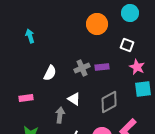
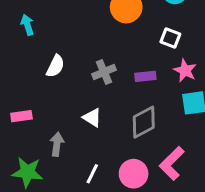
purple rectangle: (102, 67) -> (145, 76), moved
white semicircle: (50, 73) -> (55, 66), moved
gray arrow: (60, 115) -> (57, 144), moved

